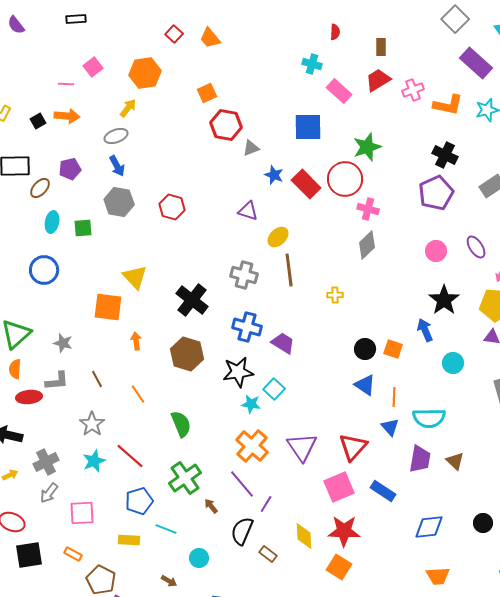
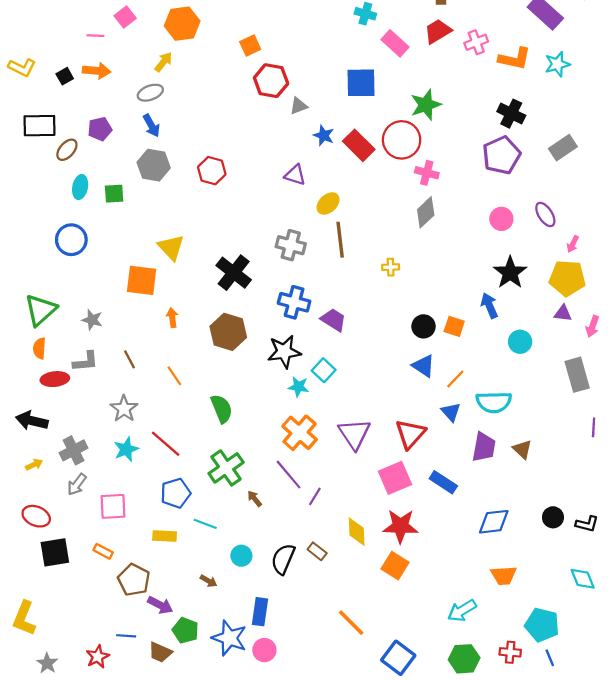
orange line: (394, 397) -> (455, 379), turned 42
black semicircle: (242, 531) -> (283, 559), moved

